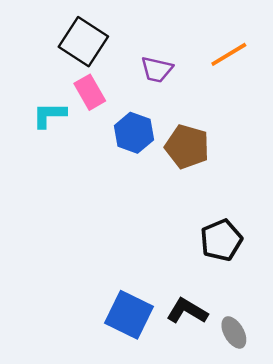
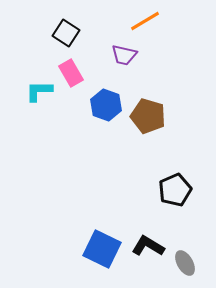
black square: (83, 42) -> (66, 33), size x0.7
orange line: (229, 54) -> (145, 21), moved

